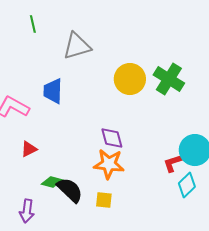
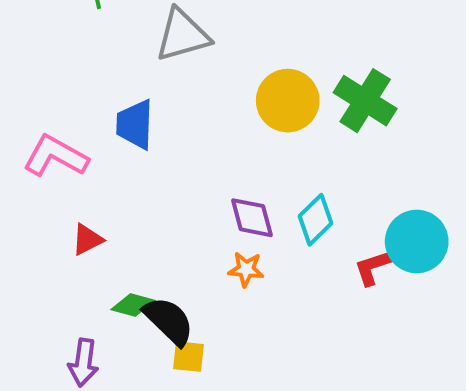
orange star: (109, 164) -> (246, 269), size x0.6
cyan diamond: (187, 185) -> (315, 220), moved
yellow square: (104, 200) -> (188, 357), moved

